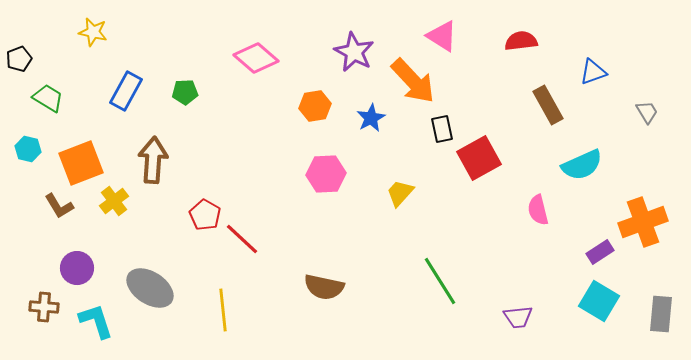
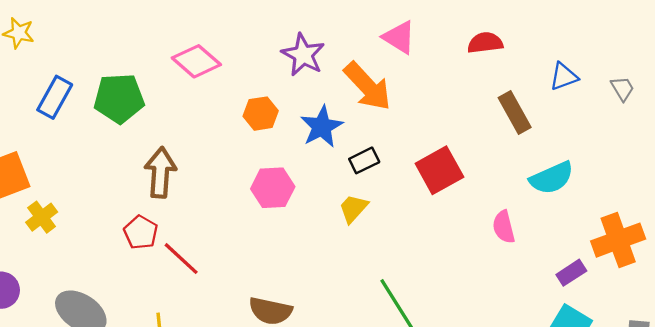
green pentagon: (185, 92) -> (119, 98), size x1.8
gray trapezoid: (647, 112) -> (623, 89), moved
blue star: (371, 118) -> (322, 127), size x1.4
black rectangle: (442, 129) -> (364, 160), moved, turned 76
brown arrow: (153, 160) -> (160, 172), moved

